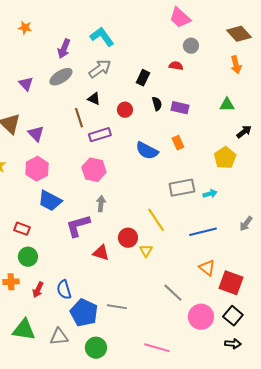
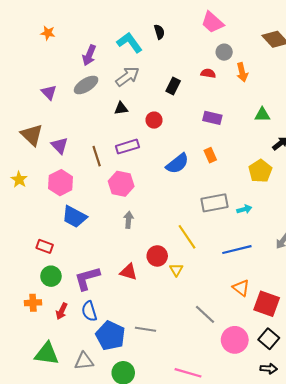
orange arrow: (236, 65) -> (242, 72), moved
black triangle: (94, 99) -> (121, 108), turned -32
black semicircle: (157, 104) -> (159, 32), moved
brown line: (79, 118) -> (97, 156), moved
blue semicircle: (147, 151) -> (177, 164), turned -65
purple L-shape: (78, 226) -> (87, 278), moved

